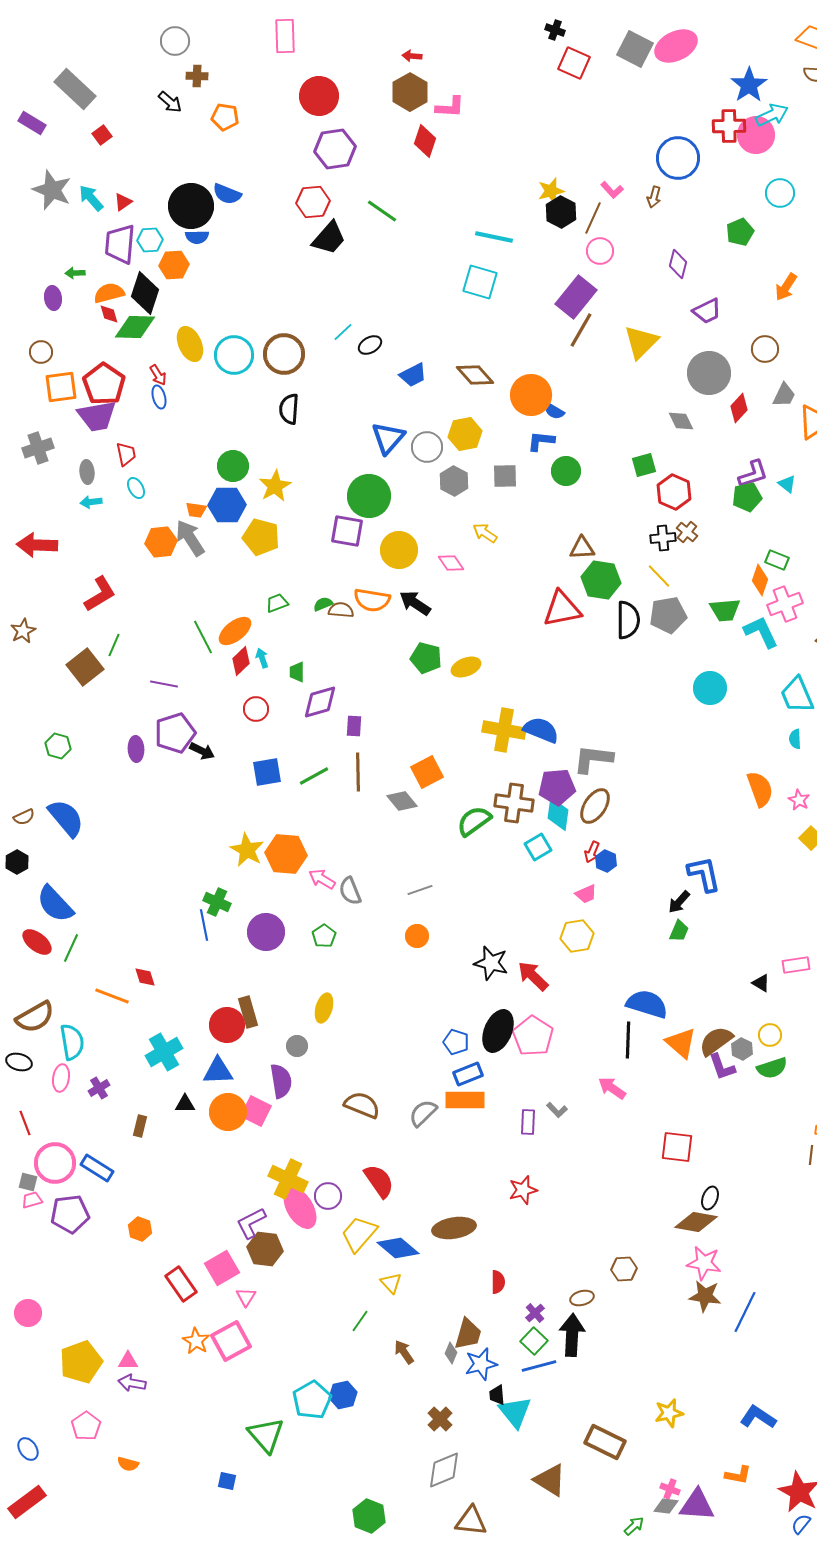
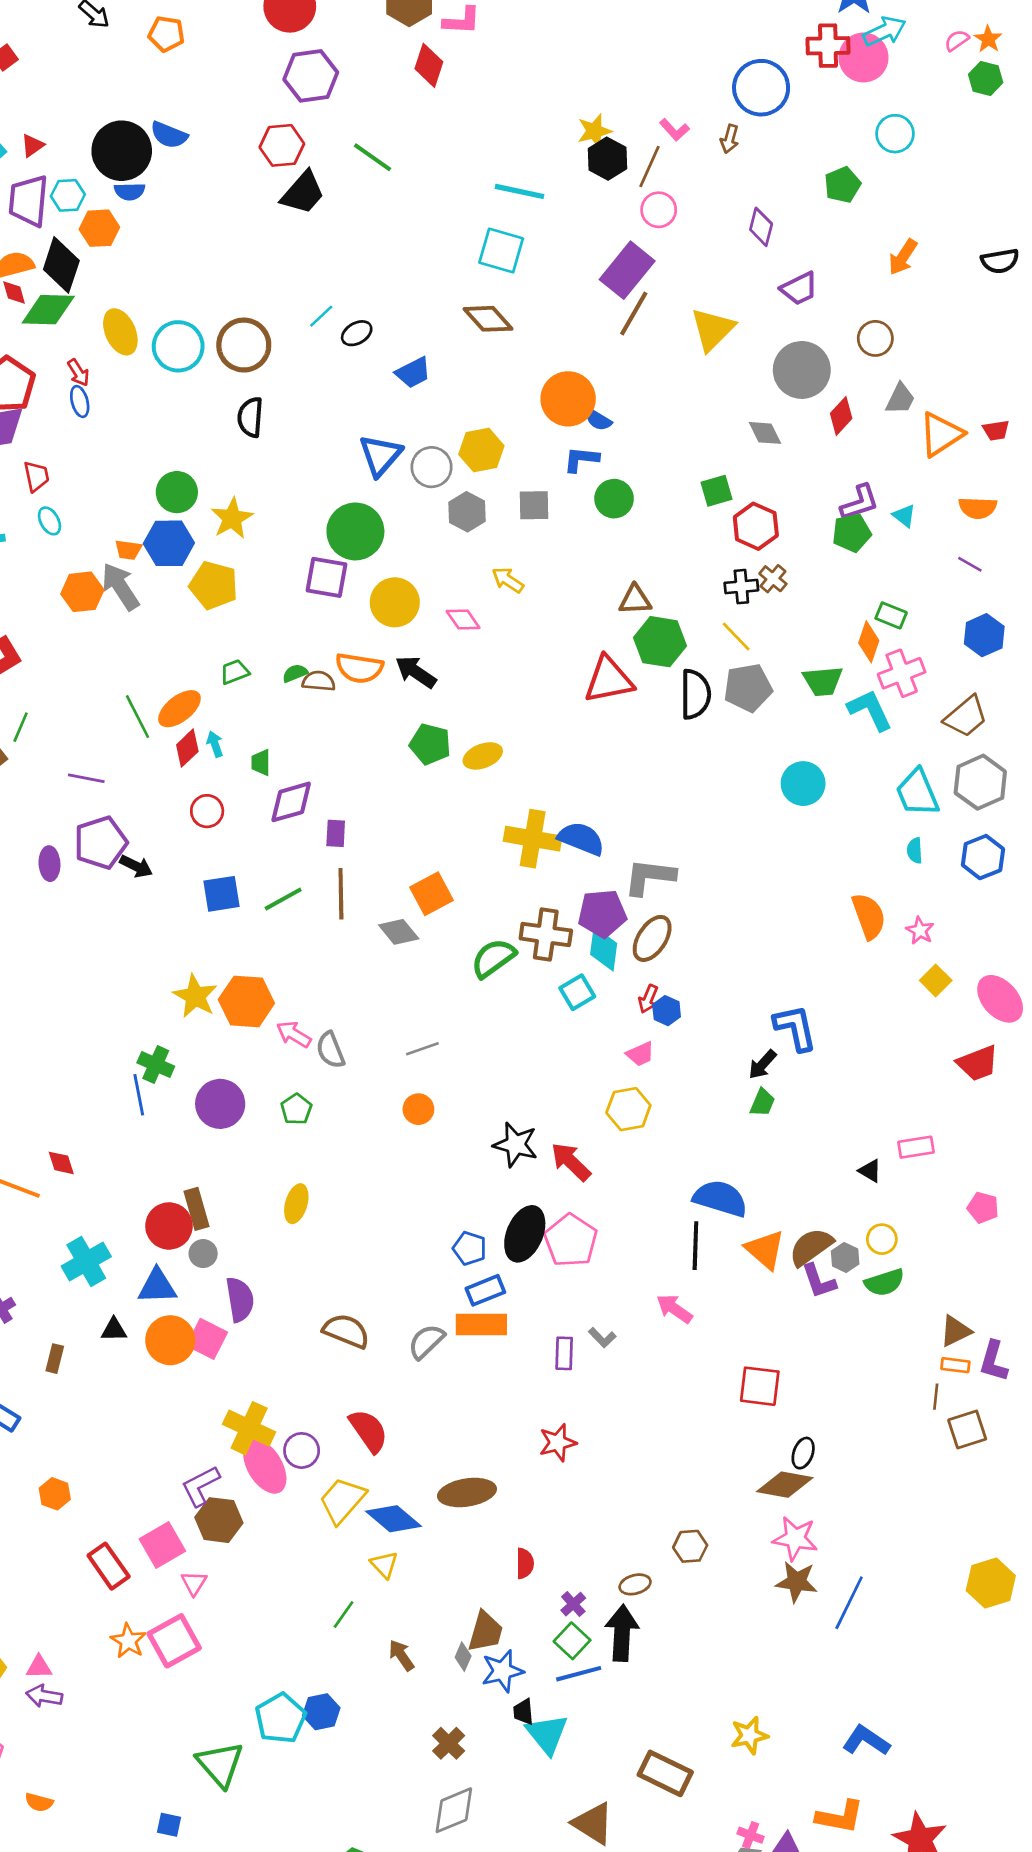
brown diamond: (475, 375) -> (488, 319), moved
gray circle: (297, 1046) -> (203, 1254), moved
orange L-shape: (738, 1475) -> (840, 1817), size x1.4

